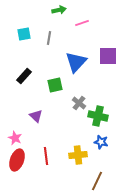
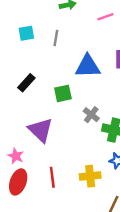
pink line: (82, 23) -> (105, 17), moved
blue triangle: (76, 62) -> (88, 66), turned 45
purple triangle: (36, 116) -> (41, 130), size x1.6

